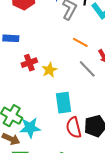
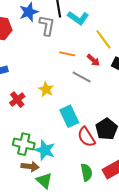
red cross: (29, 63) -> (17, 100), moved
cyan star: (30, 128) -> (45, 150), turned -30

